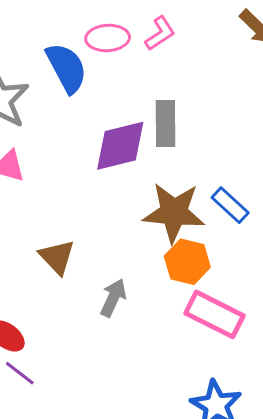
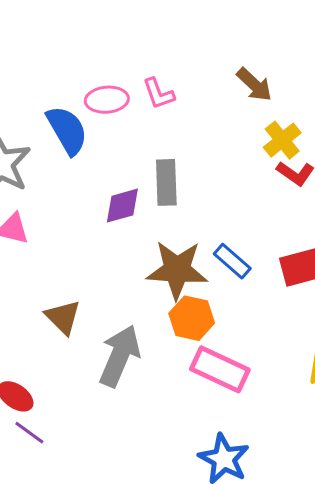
pink L-shape: (160, 33) -> (159, 94), turned 105
purple diamond: (120, 146) -> (122, 206), size x0.7
gray arrow: (113, 298) -> (120, 356), size x1.6

